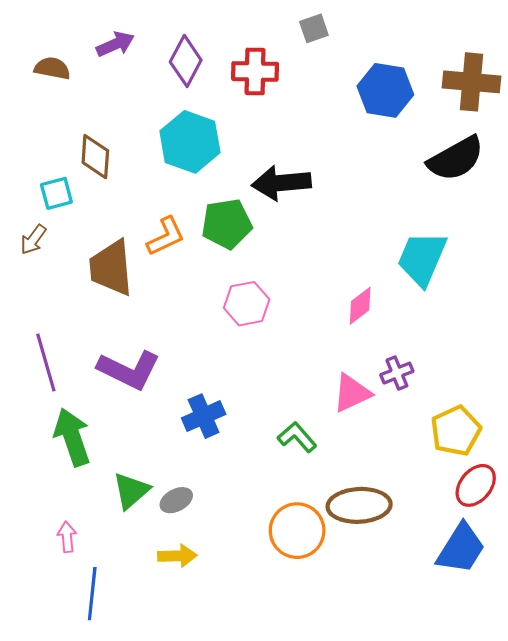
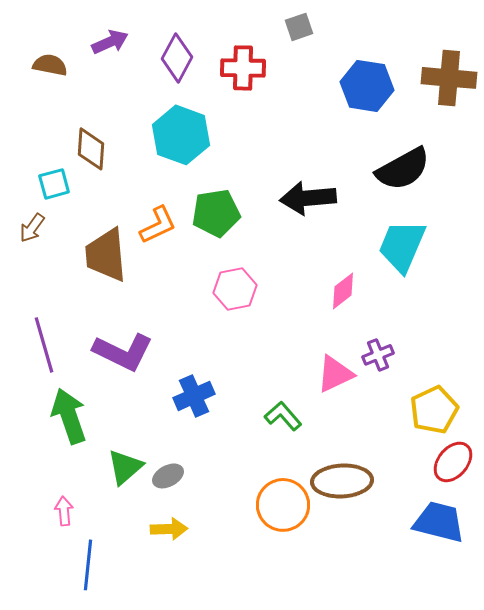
black semicircle: (456, 159) -> (403, 169), moved
black arrow: (281, 183) -> (308, 198), moved
blue trapezoid: (461, 548) -> (439, 522), turned -108

